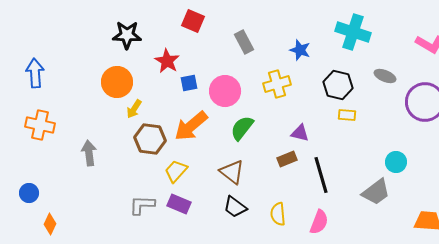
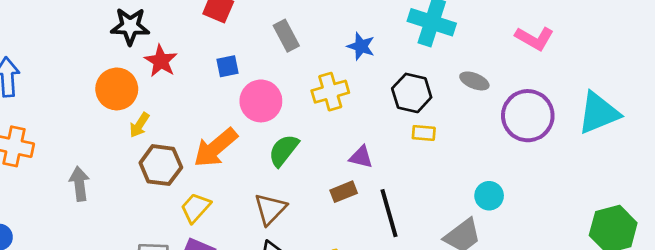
red star: (167, 61) -> (161, 61), moved
blue square: (189, 83) -> (228, 66), moved
brown triangle: (232, 172) -> (270, 209), turned 36

